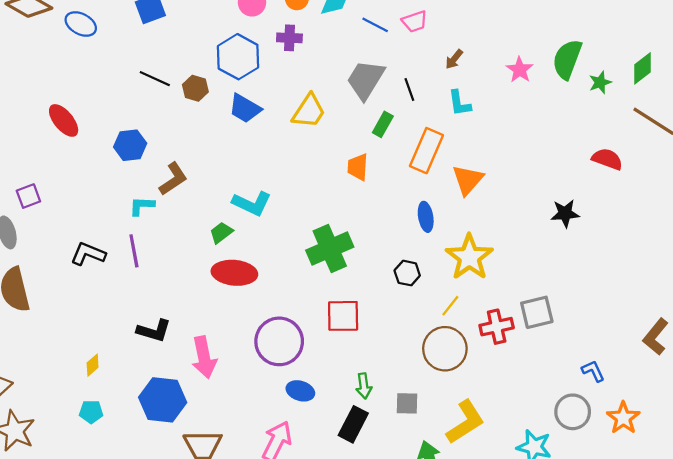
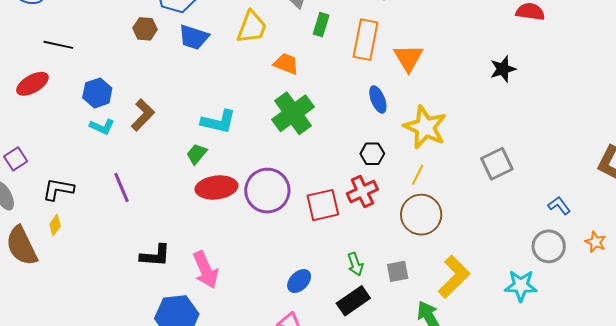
black line: (155, 79) -> (58, 45), moved
red ellipse: (64, 120) -> (32, 84), turned -68
orange trapezoid: (358, 167) -> (286, 64), moved, turned 120
cyan L-shape: (142, 206) -> (102, 127), moved, turned -145
green cross: (330, 249) -> (293, 113), moved
black L-shape: (88, 254) -> (58, 189), moved
red cross: (497, 327) -> (362, 191), moved
purple circle: (279, 341) -> (267, 191), moved
yellow diamond: (93, 365) -> (55, 225), moved
blue ellipse: (300, 391) -> (299, 281), turned -50
orange star: (623, 418) -> (596, 242), size x0.7
black rectangle: (353, 424) -> (353, 301), turned 40

